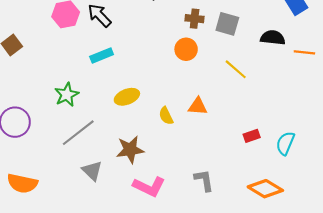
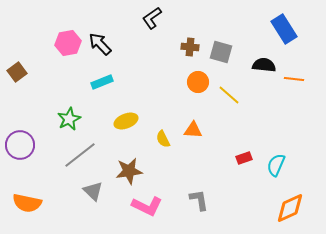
orange circle: (186, 49) -> (198, 82), moved
orange diamond: (265, 189) -> (290, 208), moved, turned -56

